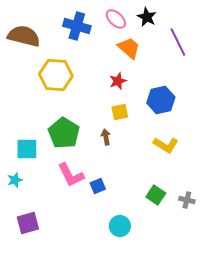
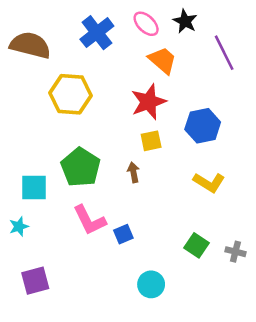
blue cross: (77, 26) -> (97, 33), turned 36
red star: (118, 81) -> (149, 102), size x1.6

